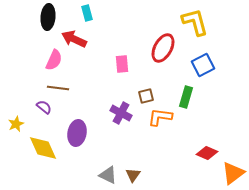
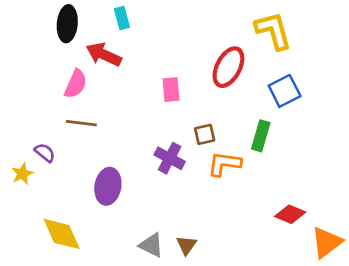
purple semicircle: (44, 107) -> (45, 153), moved
yellow diamond: (43, 148) -> (62, 234), moved

